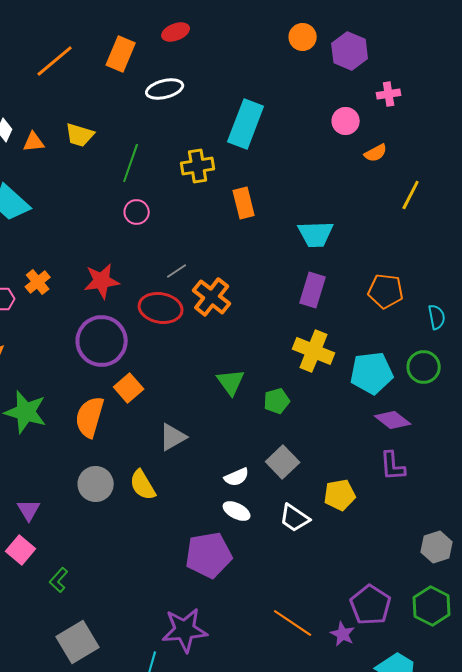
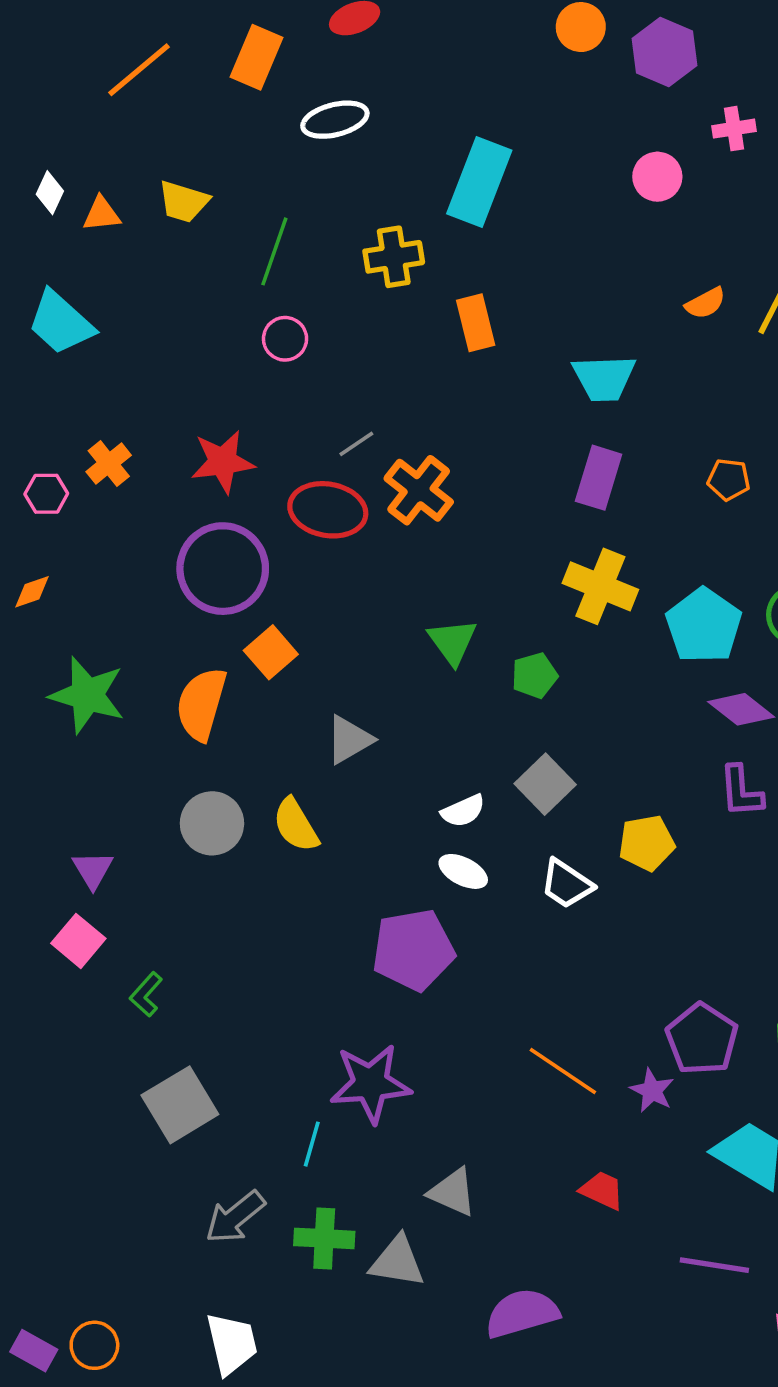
orange semicircle: (376, 153) -> (705, 303), moved
orange pentagon: (386, 291) -> (729, 480), size x0.7
cyan pentagon: (372, 373) -> (704, 626), turned -30

